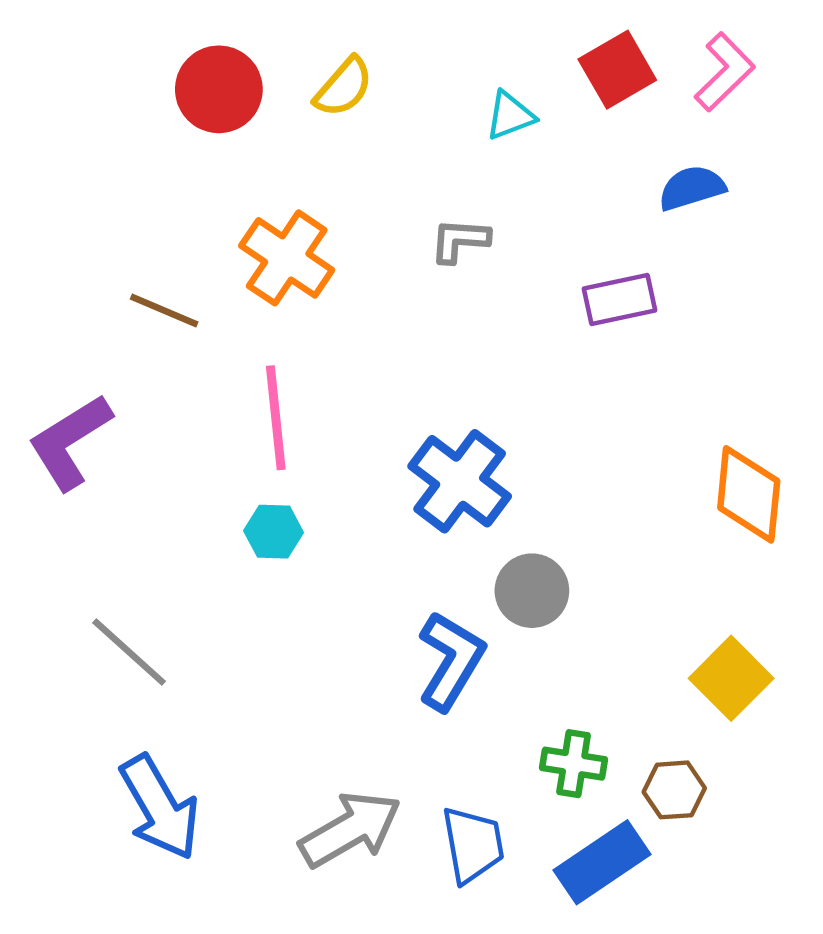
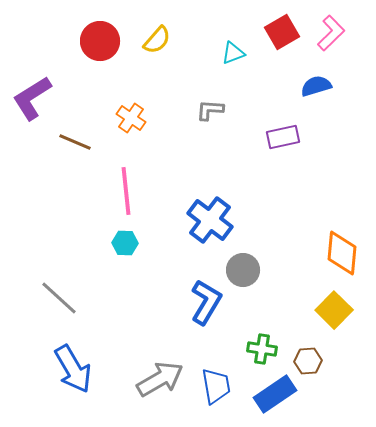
orange cross: (287, 258) -> (131, 118), size x0.7
purple L-shape: (70, 442) -> (32, 98), moved
orange diamond: (749, 494) -> (342, 253), moved

